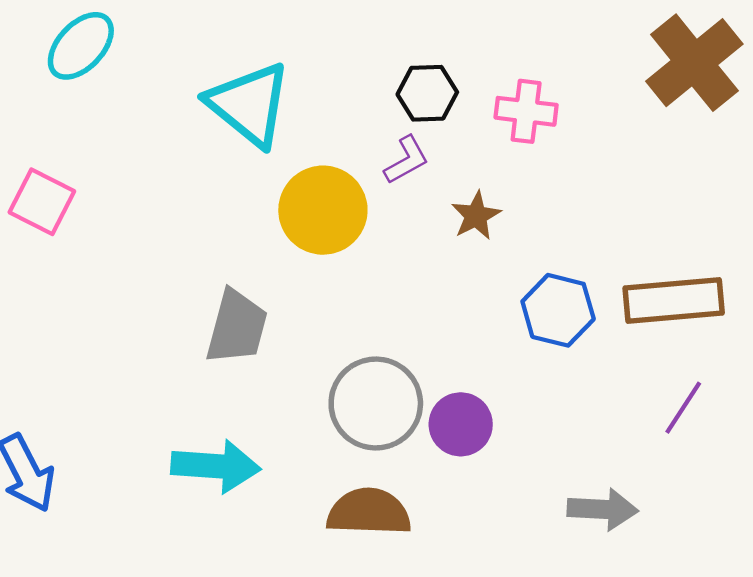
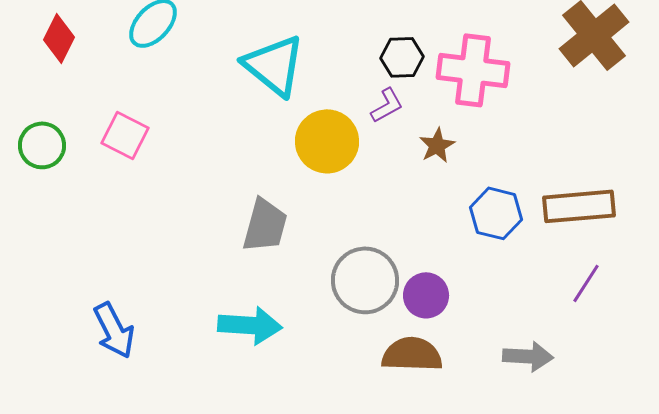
pink cross: (526, 111) -> (473, 70), size x1.6
brown semicircle: (369, 512) -> (412, 354), moved

